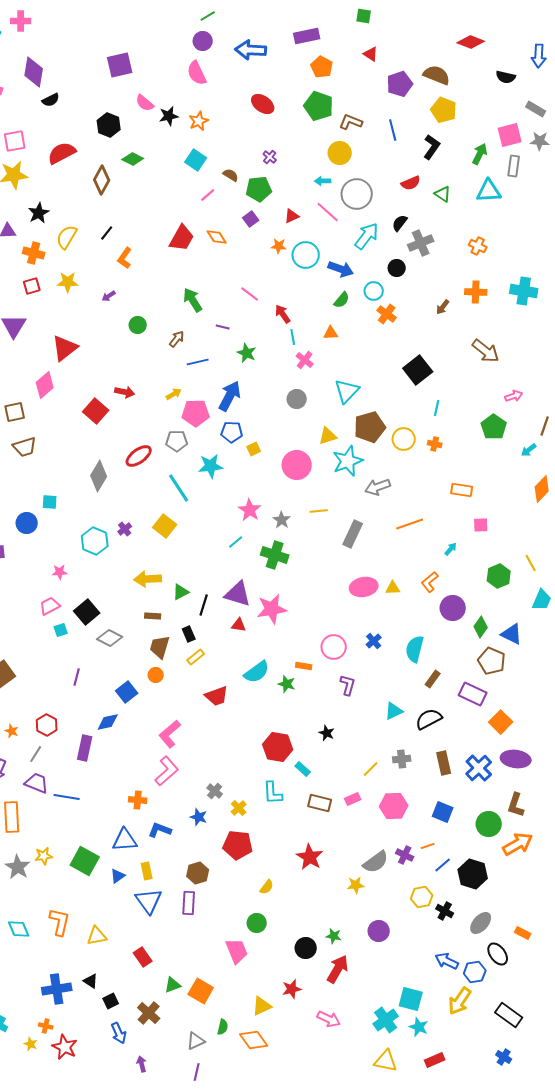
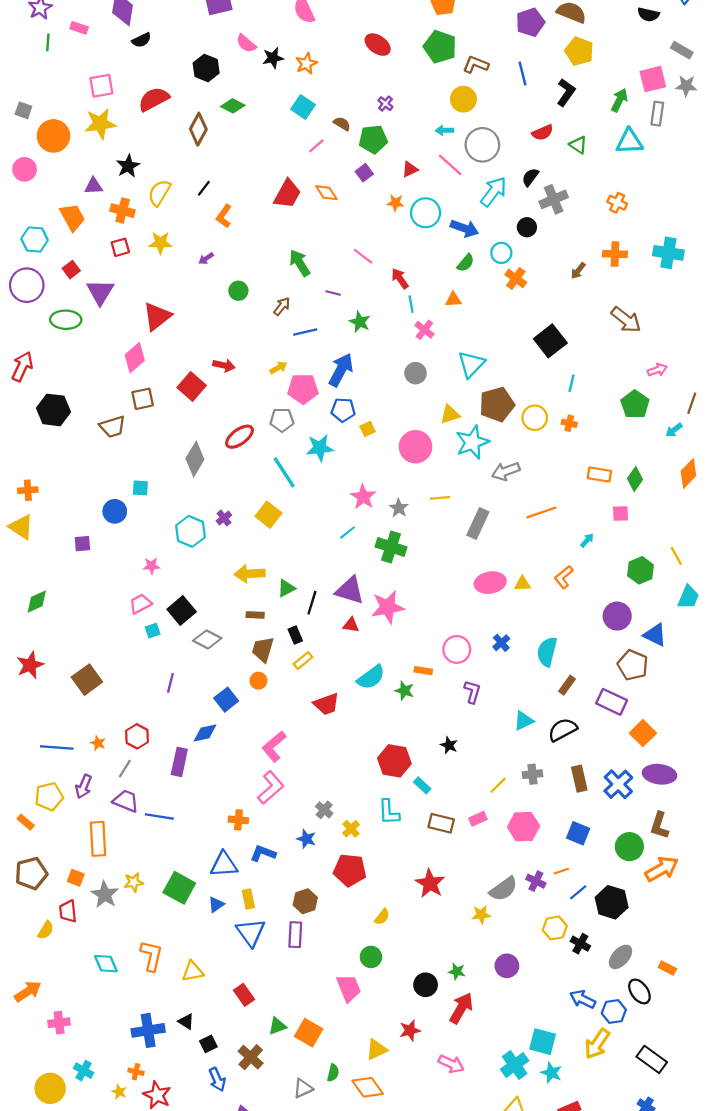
brown square: (15, 412) -> (143, 399), moved
purple circle: (453, 608) -> (617, 616), moved
green diamond: (481, 627) -> (635, 479), moved

